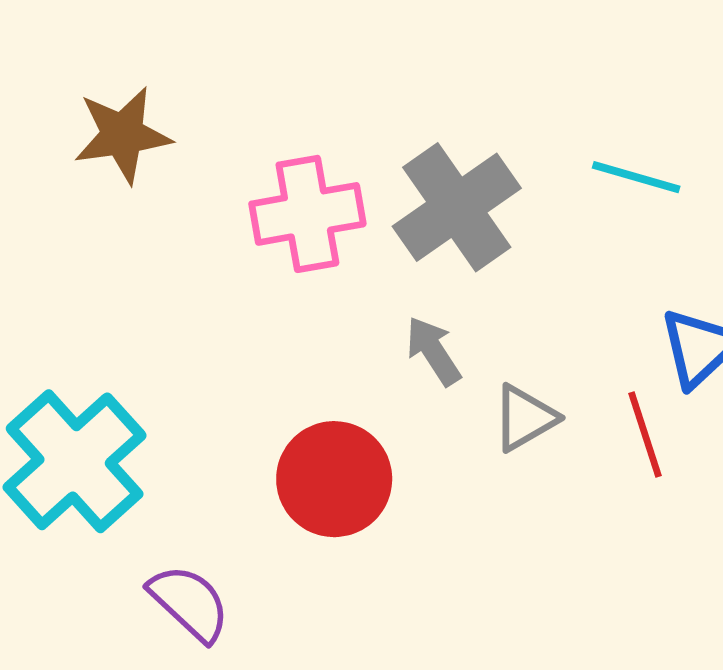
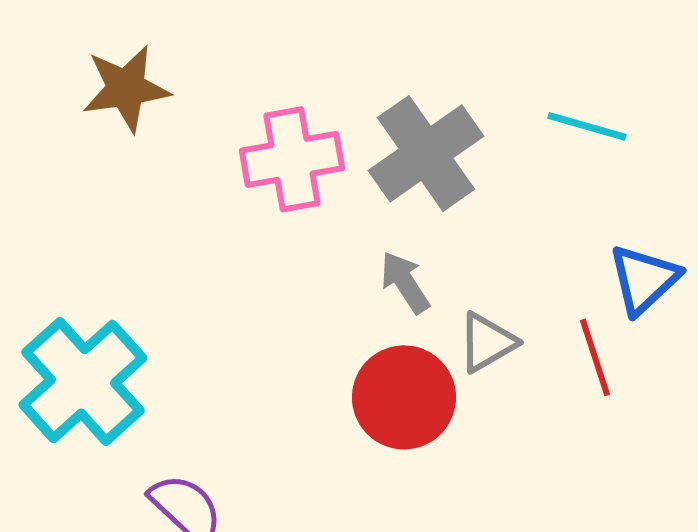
red circle: (334, 479) -> (404, 397), moved

